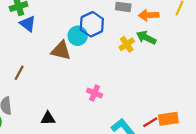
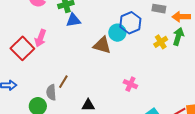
blue triangle: (28, 24) -> (73, 20), turned -49
green arrow: (146, 38) -> (178, 37), turned 78
brown line: (19, 73) -> (63, 82), moved

